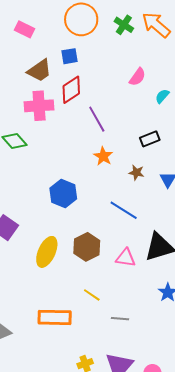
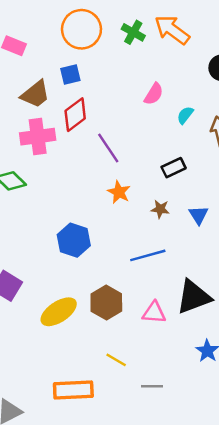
blue line: (124, 210) -> (148, 255), turned -44
yellow ellipse: (47, 252) -> (59, 312), turned 36

